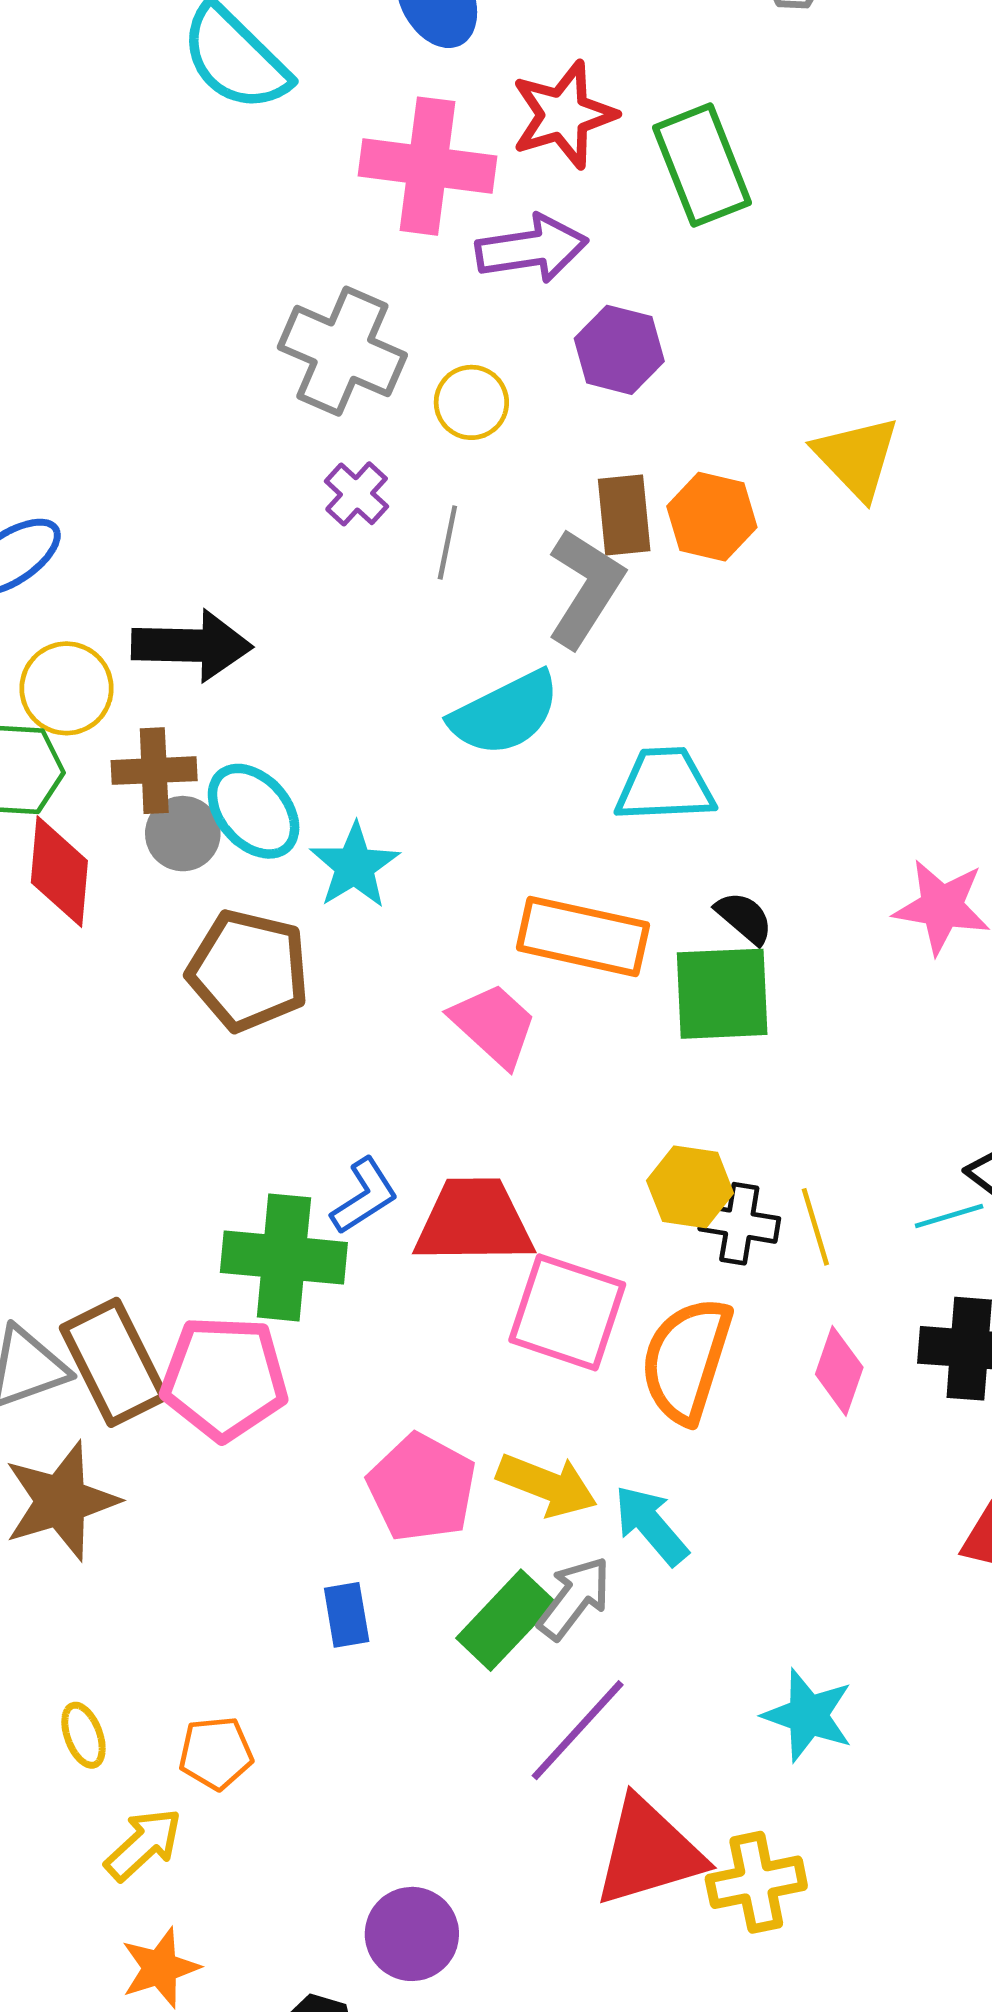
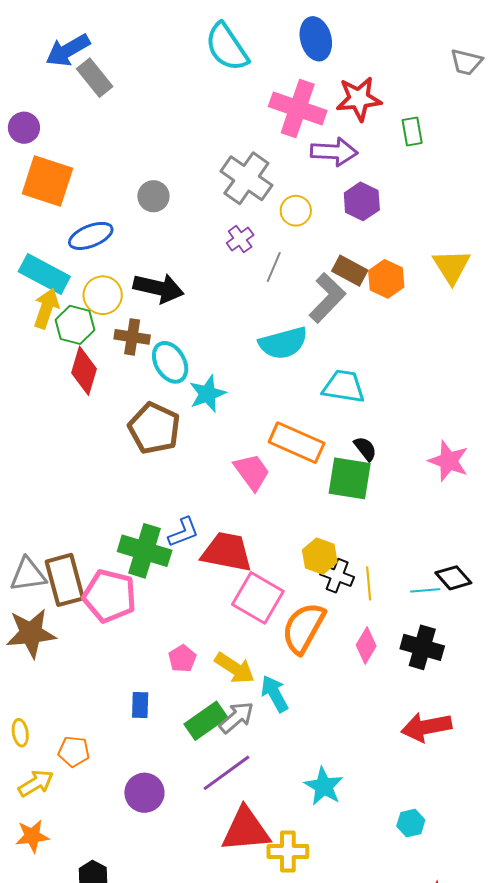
green rectangle: (702, 165) -> (412, 132), size x0.6
brown rectangle: (624, 515) -> (350, 271), turned -68
gray circle: (183, 834) -> (153, 196), moved
pink pentagon: (422, 1488) -> (182, 659), size x0.6
purple circle: (412, 1934) -> (144, 793), moved

